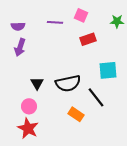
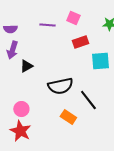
cyan square: (108, 70) -> (100, 61), moved
black triangle: (37, 83) -> (26, 66), moved, turned 32

